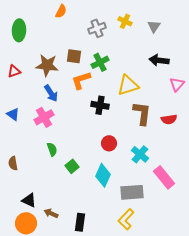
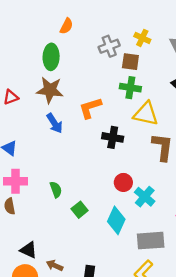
green ellipse: (19, 30) -> (51, 57), moved
brown square: (74, 56) -> (130, 62), moved
green cross: (100, 62) -> (130, 88), moved, turned 36
yellow triangle: (128, 85) -> (146, 114), turned 30
pink cross: (44, 117) -> (16, 181), moved, turned 30
cyan cross: (140, 154) -> (145, 197), moved

